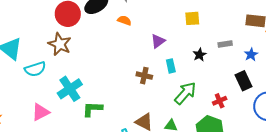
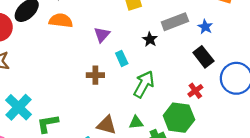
orange semicircle: (124, 20) -> (61, 21), size x1.5
gray rectangle: (225, 44) -> (175, 22), size x1.6
red cross: (220, 101) -> (195, 91), moved

